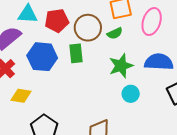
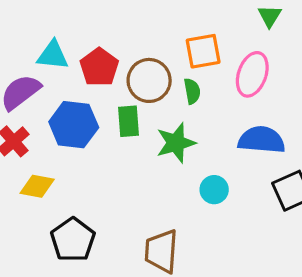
red pentagon: (57, 21) -> (99, 67), turned -30
green semicircle: (115, 33) -> (192, 91), turned -77
green star: (121, 66) -> (176, 143), moved

